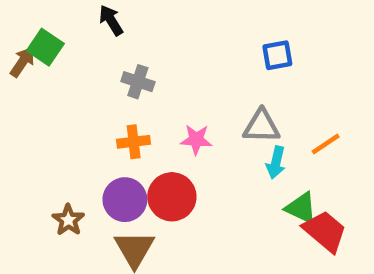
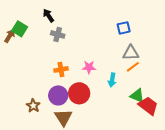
gray cross: (138, 82) -> (58, 34), moved
gray triangle: (261, 126) -> (131, 53), moved
orange line: (326, 144) -> (133, 67), moved
cyan arrow: (276, 162) -> (112, 80), moved

